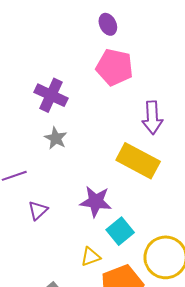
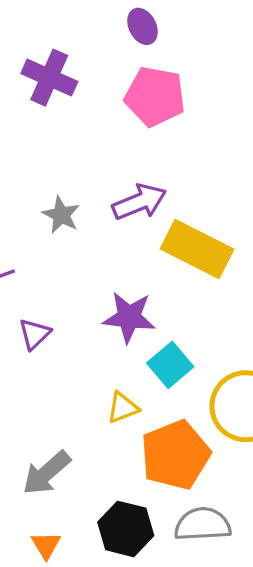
purple cross: (51, 95) -> (49, 78), moved
purple arrow: (152, 118) -> (139, 202), moved, turned -108

